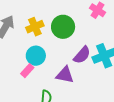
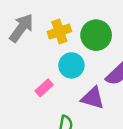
cyan circle: (36, 56) -> (71, 65), moved

